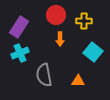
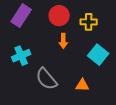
purple rectangle: (19, 27) -> (21, 16), moved
gray semicircle: (44, 75) -> (46, 79), turned -30

